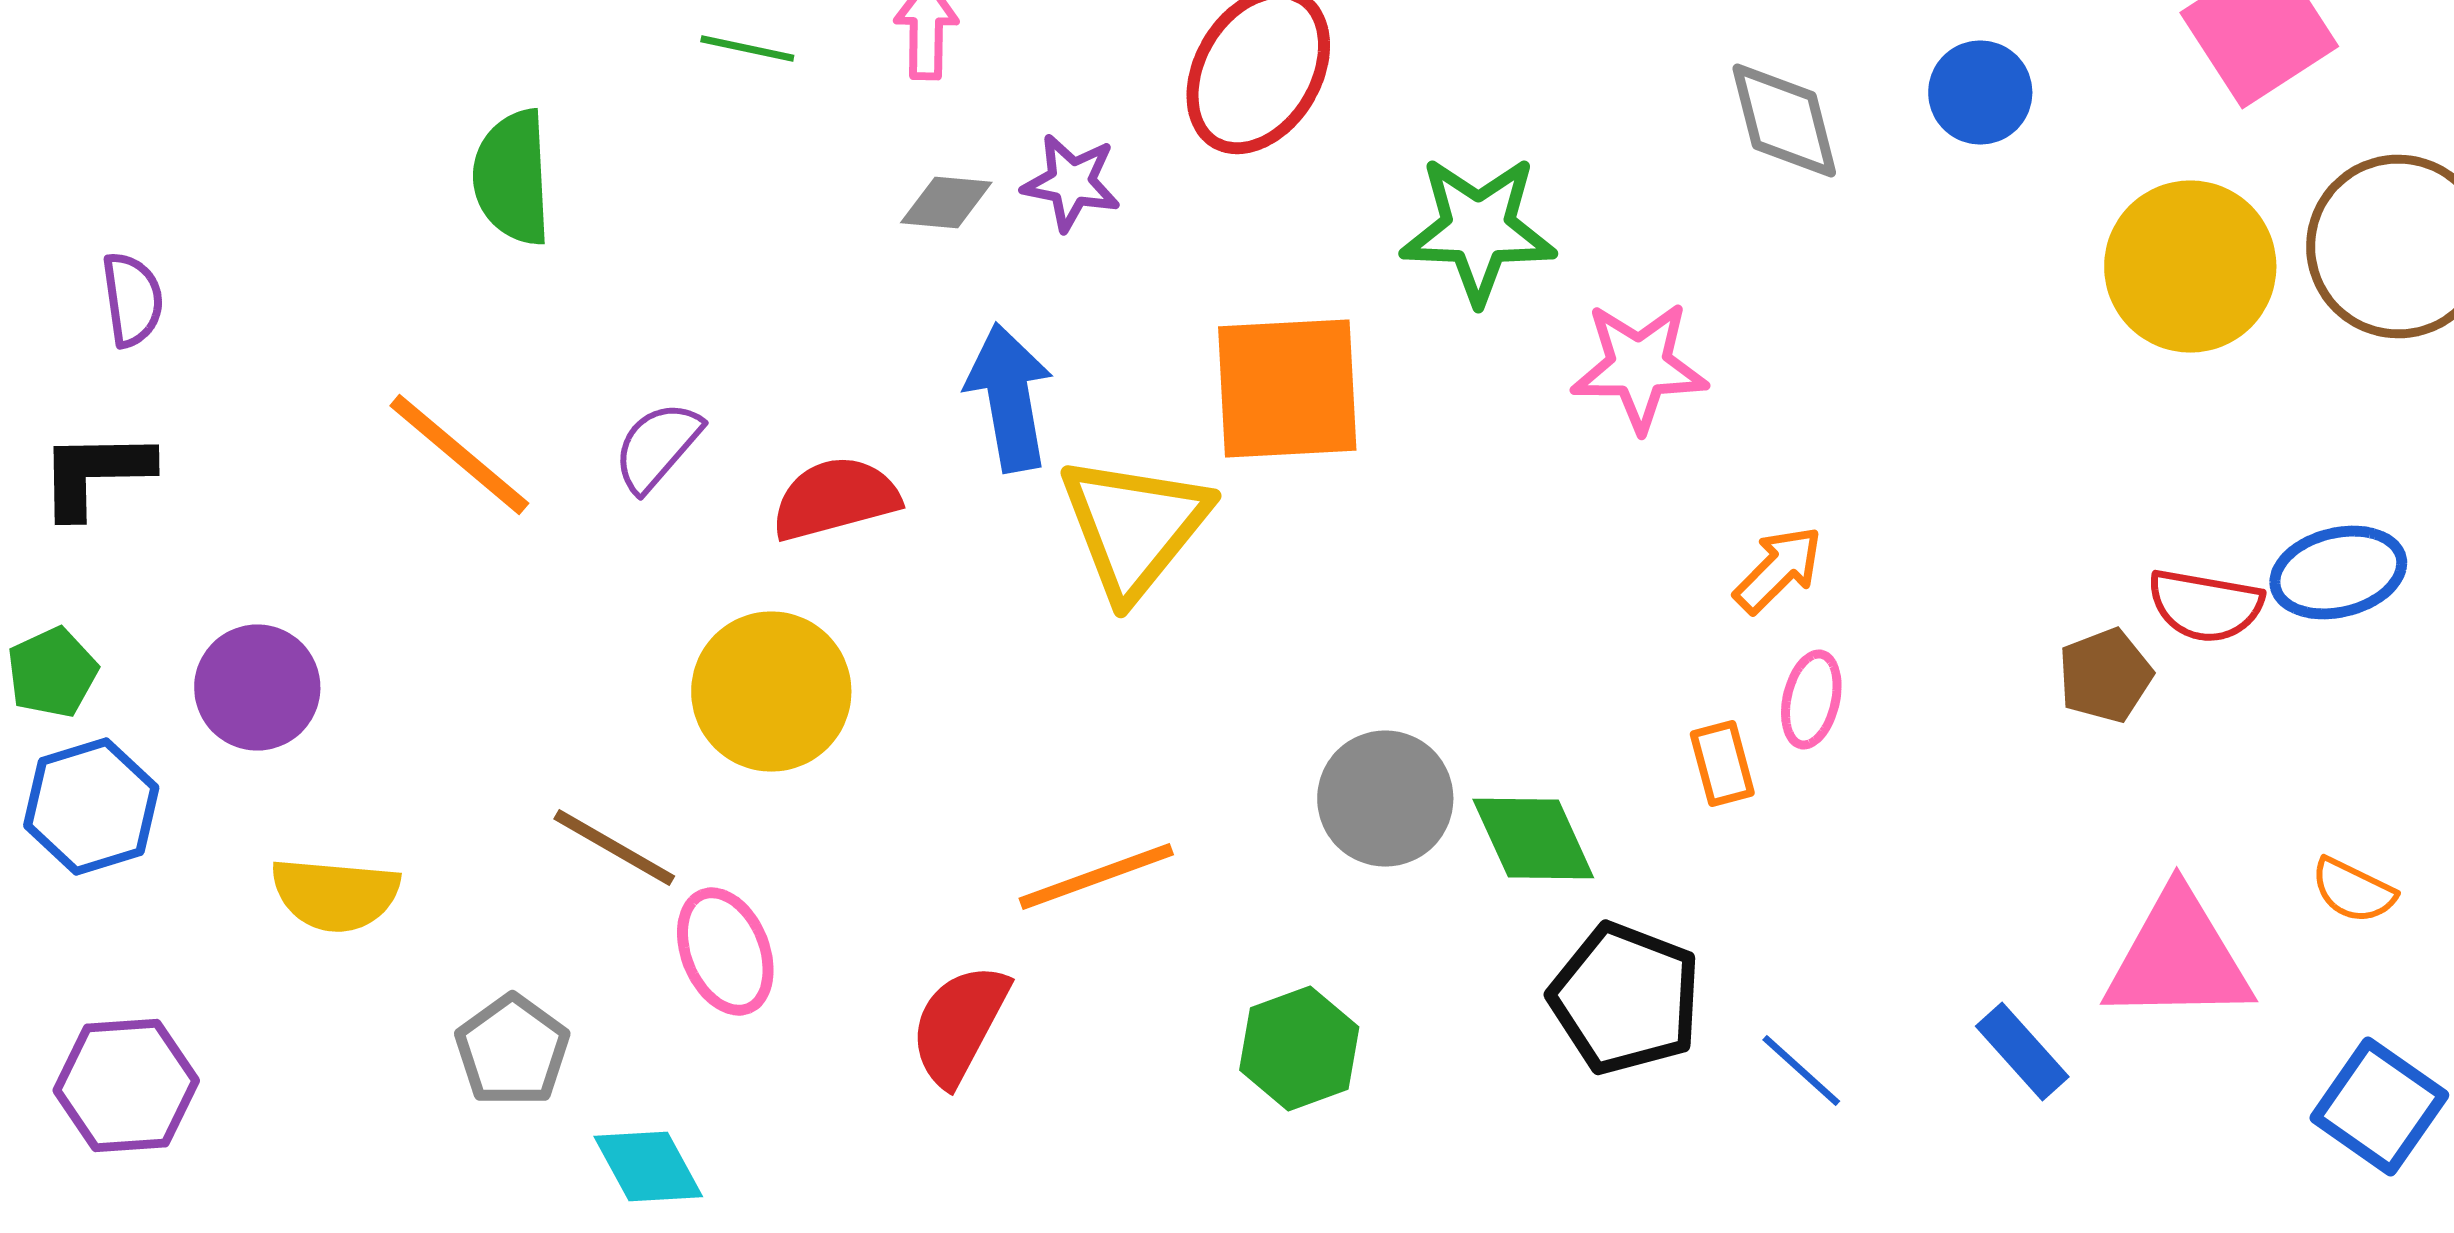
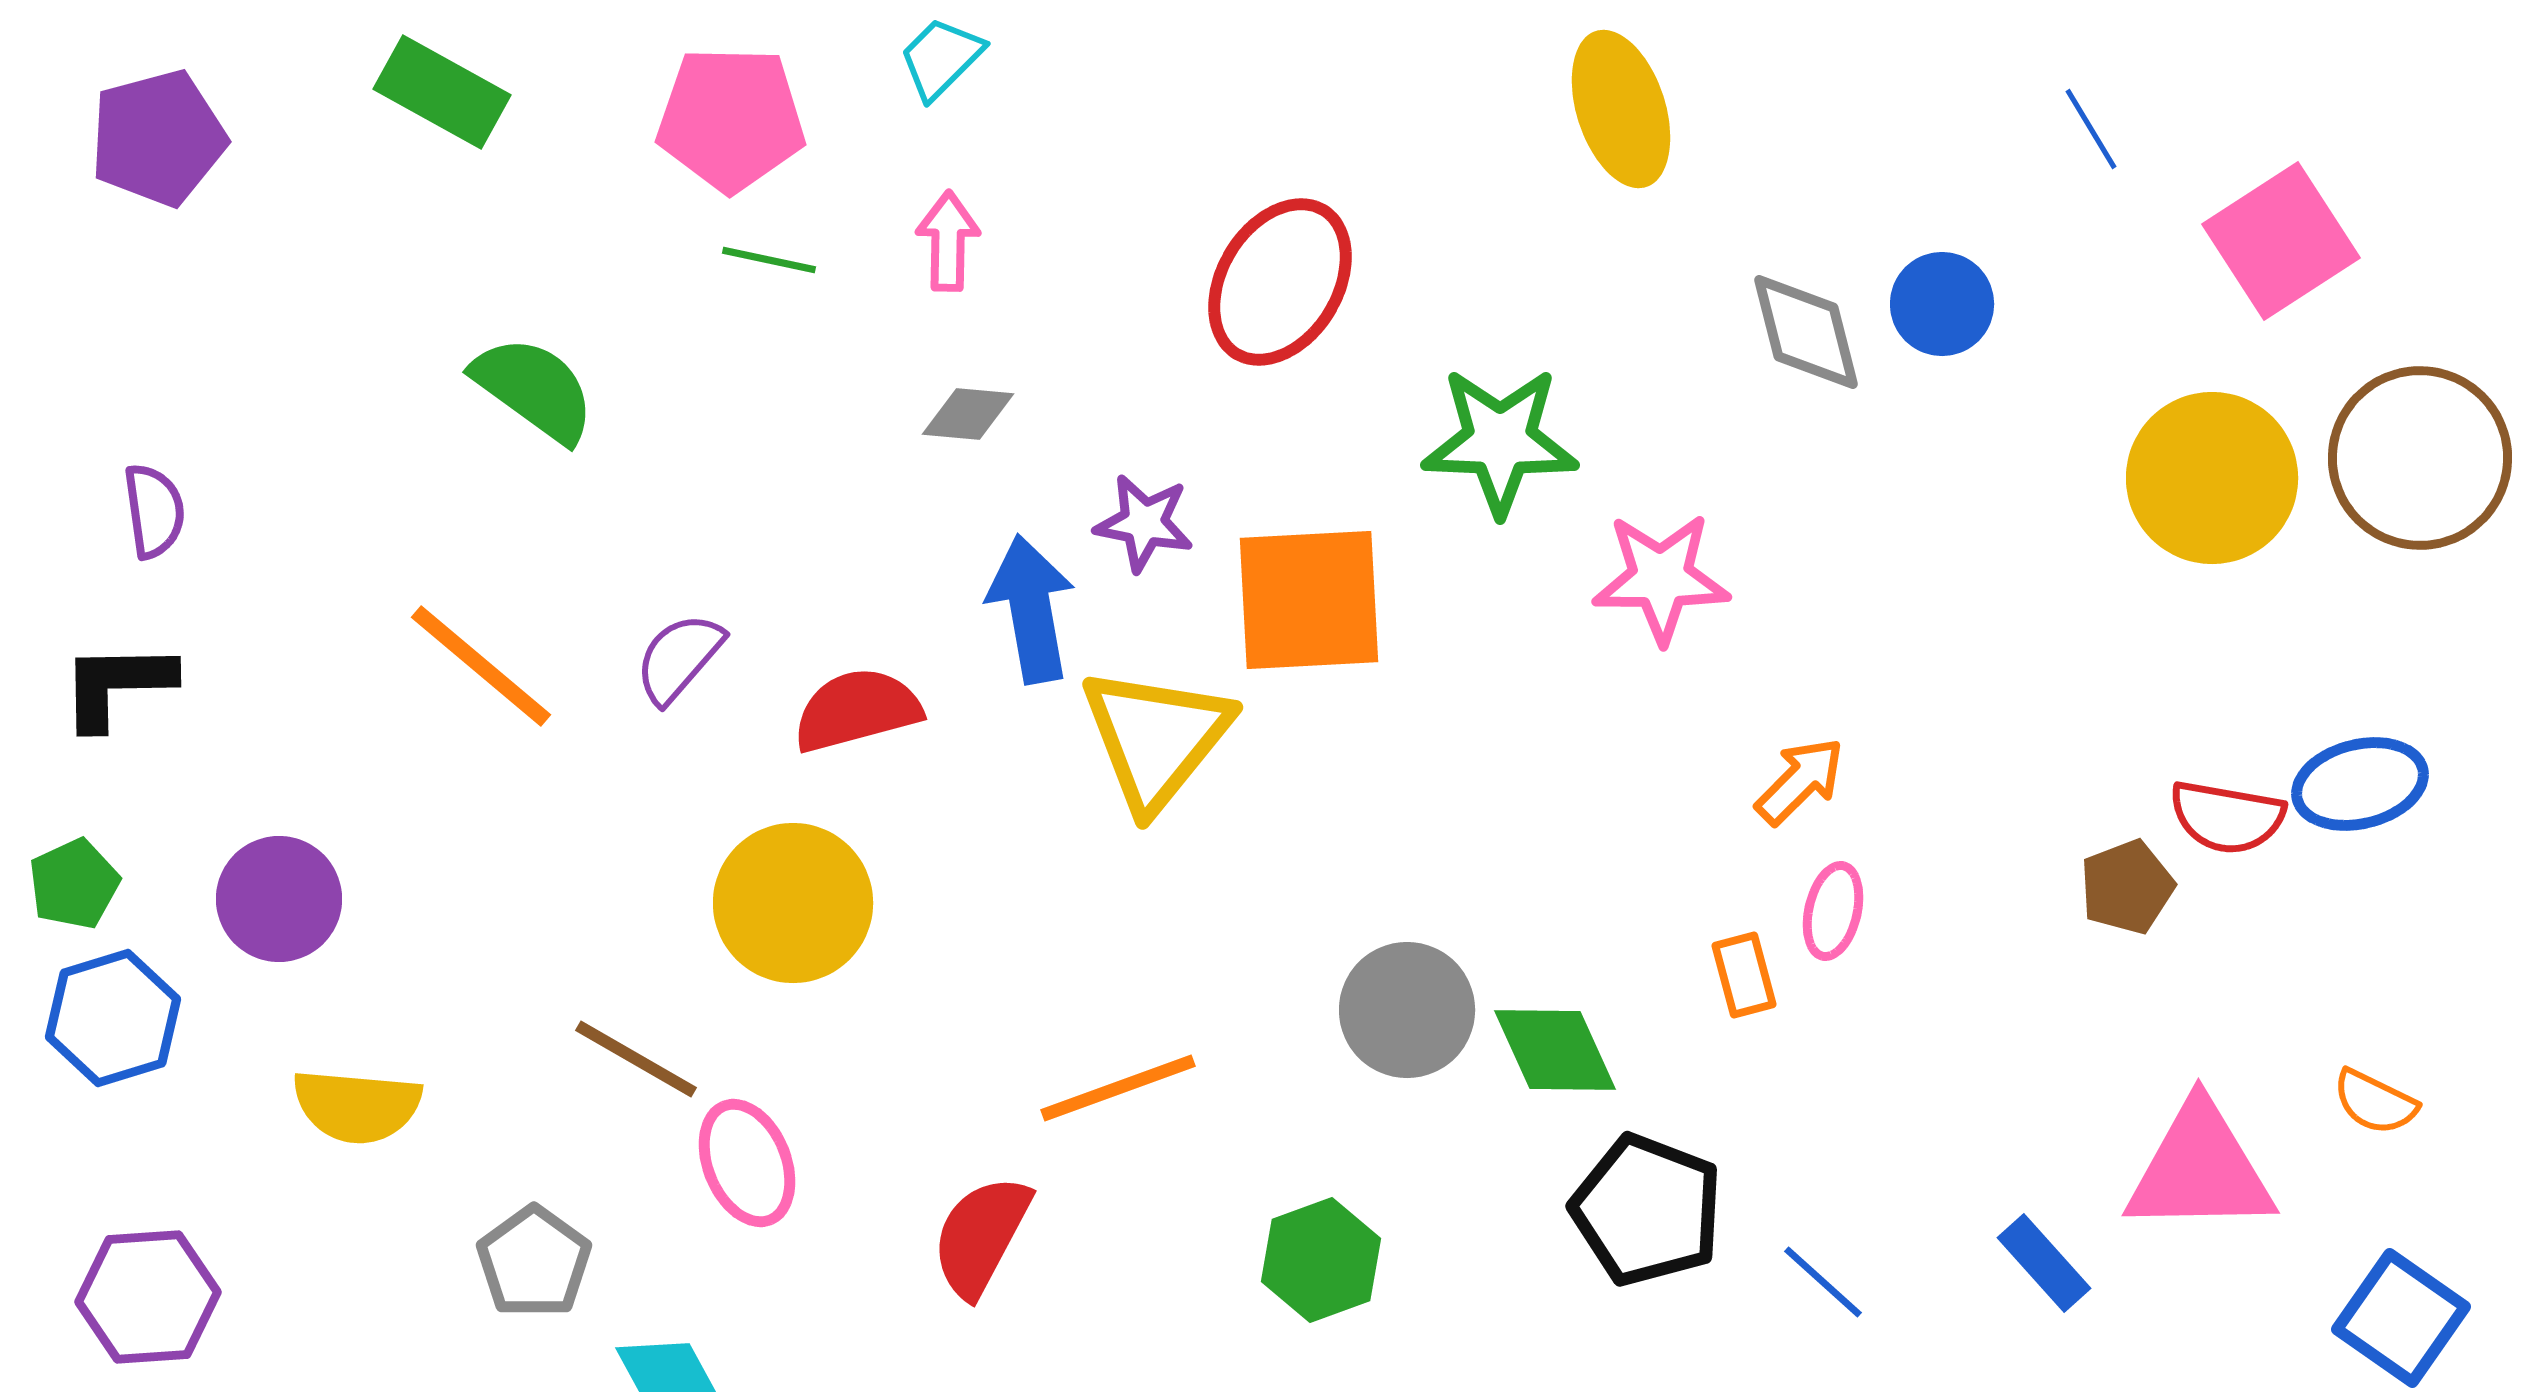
blue circle: (1980, 92) -> (1942, 304), moved
green semicircle: (512, 178) -> (534, 389), turned 129
purple star: (1071, 182) -> (1144, 523), moved

